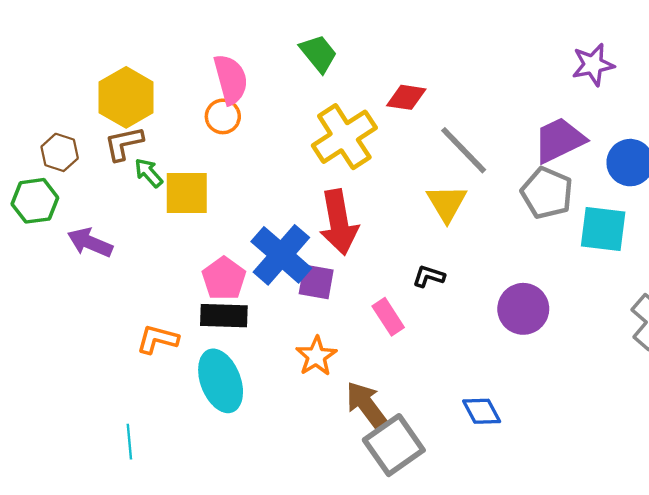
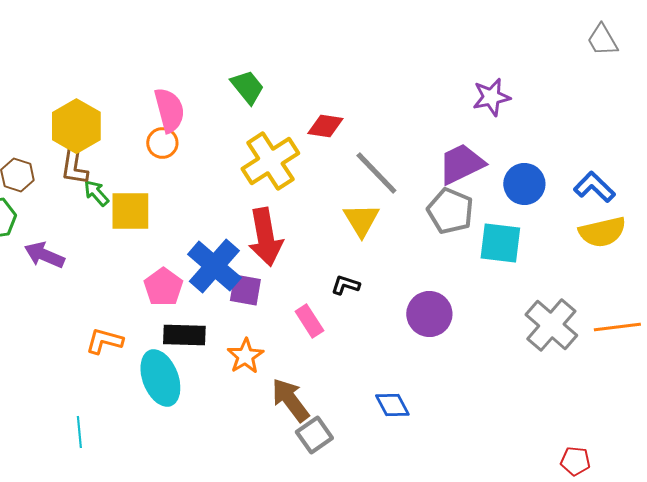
brown L-shape: (124, 143) -> (74, 167), turned -69
black rectangle: (224, 316) -> (184, 335), moved
gray square: (394, 445) -> (314, 435), size x0.7

